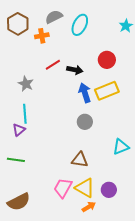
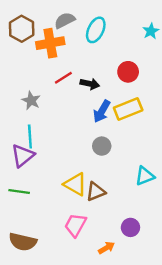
orange cross: (42, 36) -> (50, 43), size x1.6
blue arrow: (85, 93) -> (102, 111), turned -132
purple triangle: (19, 130) -> (23, 156), size x1.5
brown triangle: (80, 160) -> (96, 192), turned -30
yellow triangle: (85, 188) -> (75, 184), moved
brown semicircle: (19, 202) -> (23, 242), turned 40

